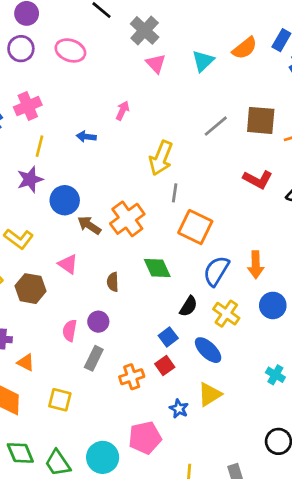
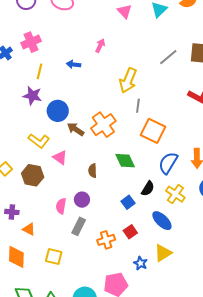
purple star: (30, 179) -> (32, 96), turned 30
yellow L-shape: (19, 239) -> (39, 141), moved
blue square: (168, 337) -> (128, 202), moved

